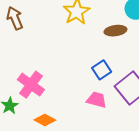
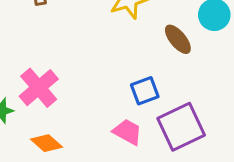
brown ellipse: (115, 31) -> (178, 39), turned 45

